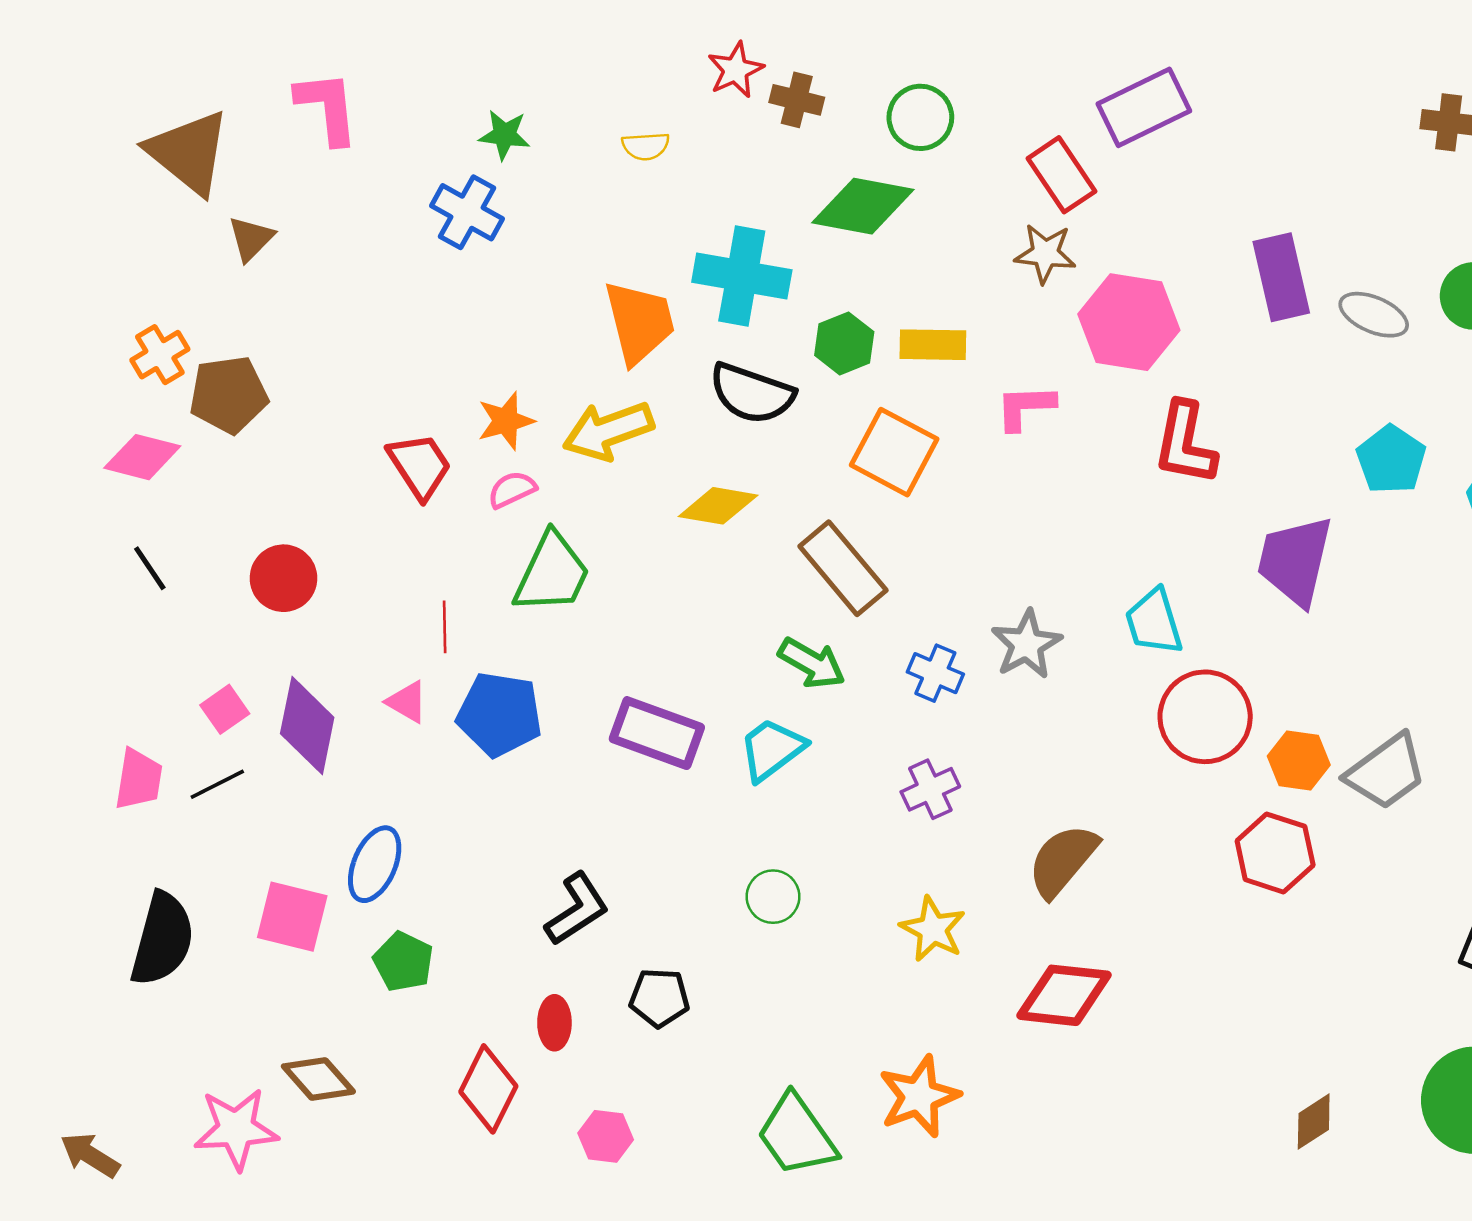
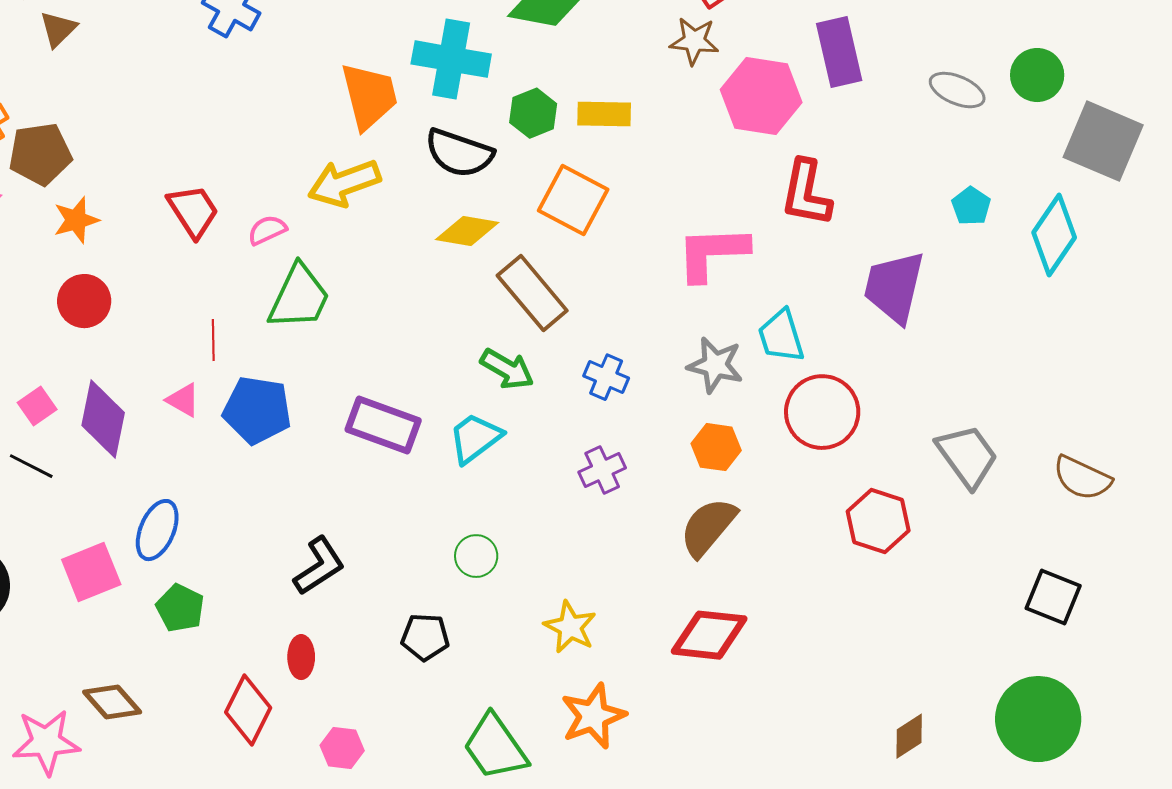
purple rectangle: (1281, 277) -> (839, 52), moved
pink L-shape: (1025, 407) -> (712, 253), moved, size x1.5
orange star: (506, 421) -> (76, 220), moved
cyan pentagon: (1391, 460) -> (971, 206), size x0.7
yellow diamond: (718, 506) -> (467, 231), moved
gray star: (1027, 644) -> (715, 365), moved, turned -30
orange hexagon: (1299, 761) -> (716, 447), moved
gray trapezoid: (1386, 772) -> (967, 456), turned -90
black line: (217, 784) -> (31, 466), turned 54
pink square: (292, 917) -> (91, 572), turned -36
yellow star: (933, 929) -> (570, 627), moved
black pentagon: (659, 998) -> (425, 637), moved

